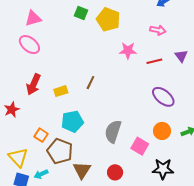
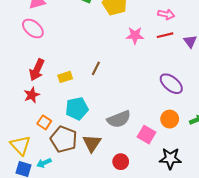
red line: (154, 61) -> (165, 35), moved
red star: (12, 110) -> (32, 95), moved
gray semicircle: (113, 131) -> (119, 119), turned -130
brown triangle: (82, 170) -> (92, 143), moved

